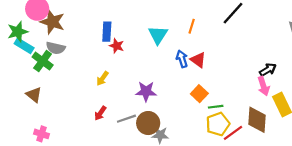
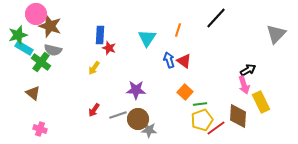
yellow arrow: (102, 78) -> (94, 68), moved

